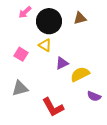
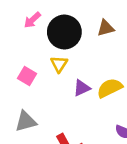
yellow triangle: (45, 45) -> (59, 64), turned 32
yellow semicircle: (80, 74) -> (110, 88), moved

